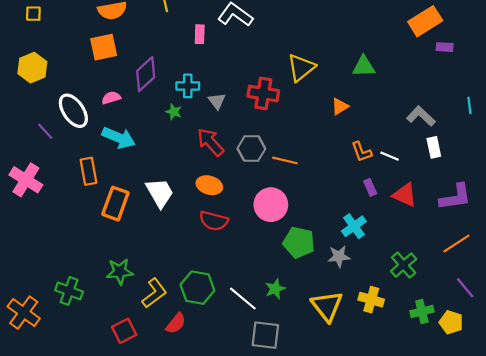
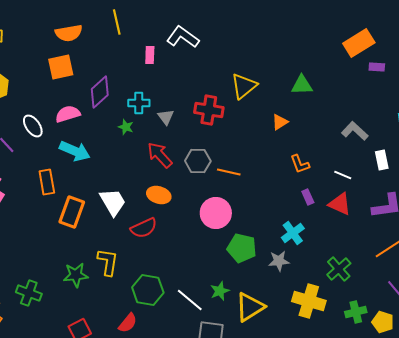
pink semicircle: (111, 98) -> (68, 114), size x1.4
white ellipse: (73, 111) -> (33, 126), size x0.7
white rectangle: (434, 147) -> (382, 160), moved
white line: (390, 156) -> (343, 175), moved
red semicircle: (214, 221) -> (144, 228), moved, turned -40
yellow L-shape: (154, 293) -> (108, 262), moved, turned -44
yellow cross: (371, 300) -> (309, 301), size x1.4
yellow triangle: (327, 306) -> (250, 307), moved, turned 36

